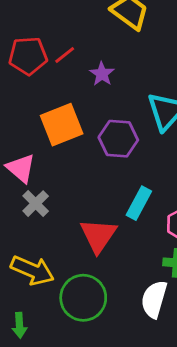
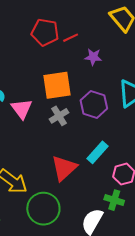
purple star: (102, 74) -> (93, 57), turned 30
gray cross: (36, 204) -> (59, 116), moved

